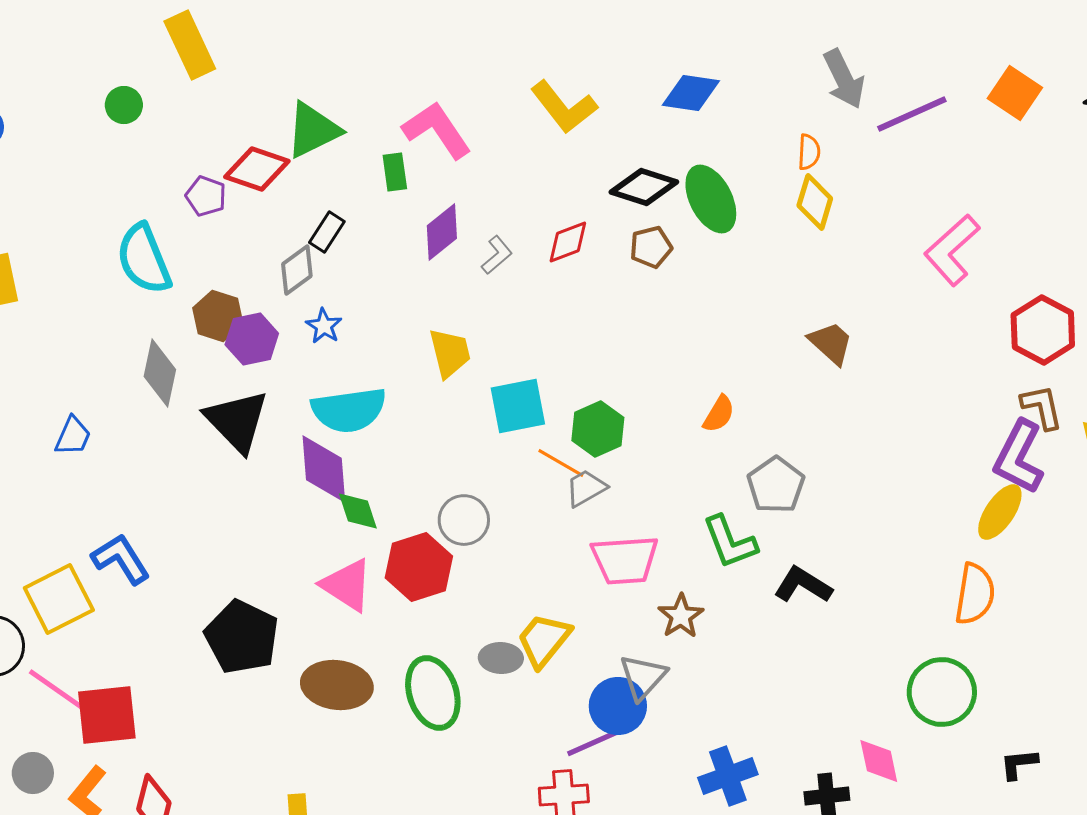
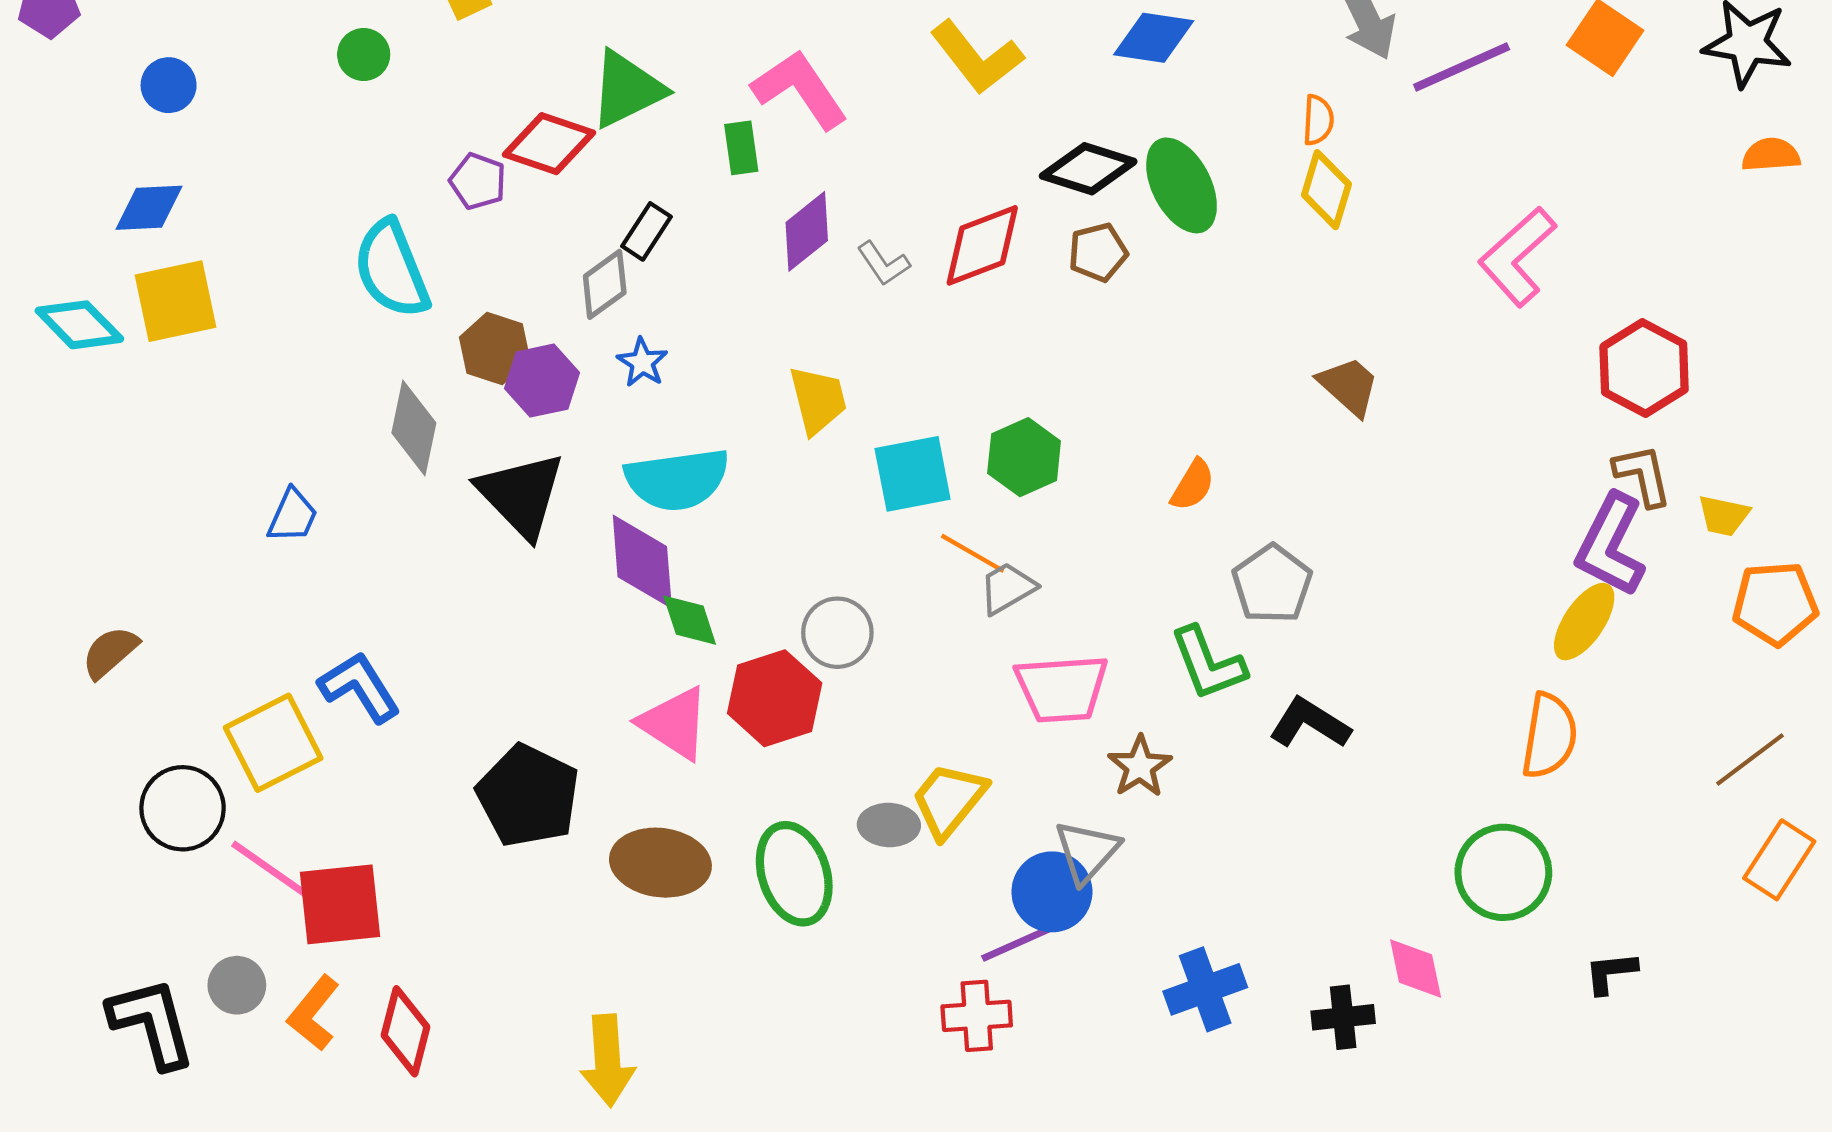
red diamond: (568, 242) -> (982, 245), size x1.4
gray L-shape: (497, 255) -> (883, 263), turned 96
green hexagon: (598, 429) -> (1024, 457), moved

